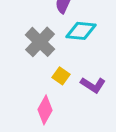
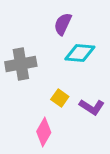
gray cross: (40, 42) -> (21, 64), moved, turned 36

